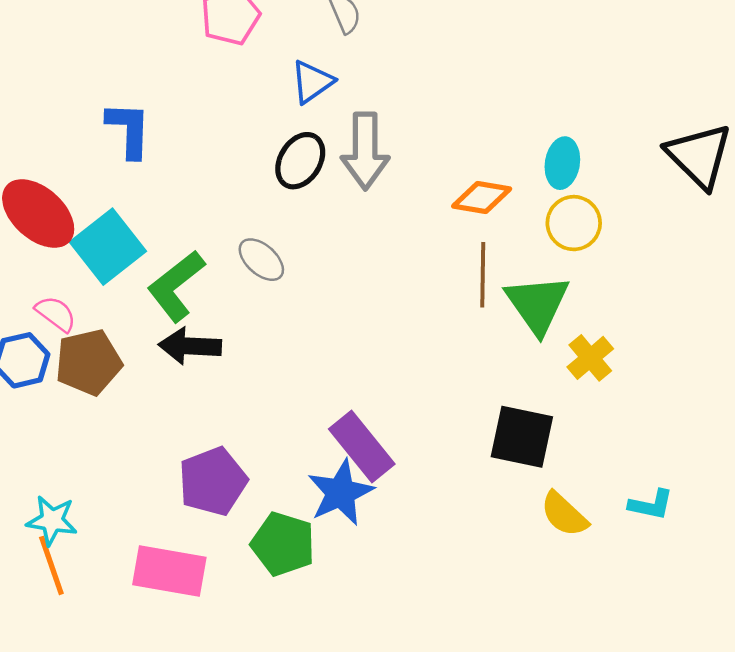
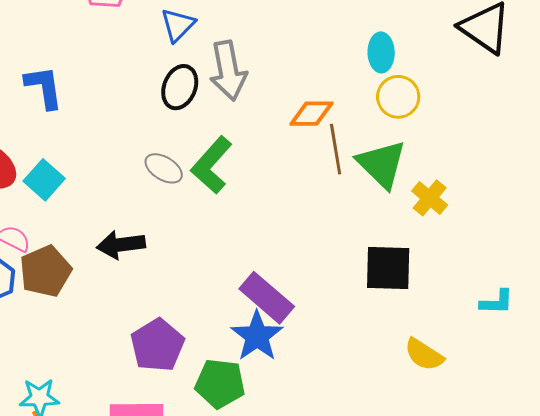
orange diamond: (482, 197) -> (311, 114), moved
cyan square: (108, 247) -> (44, 180), size x0.7
green L-shape: (176, 286) -> (212, 165), moved
yellow semicircle: (564, 514) -> (424, 355), moved

